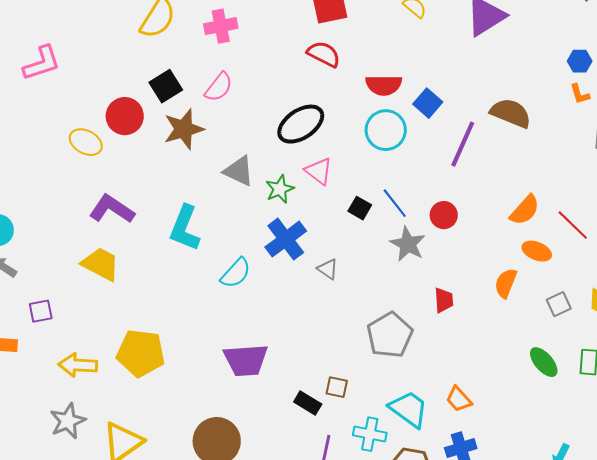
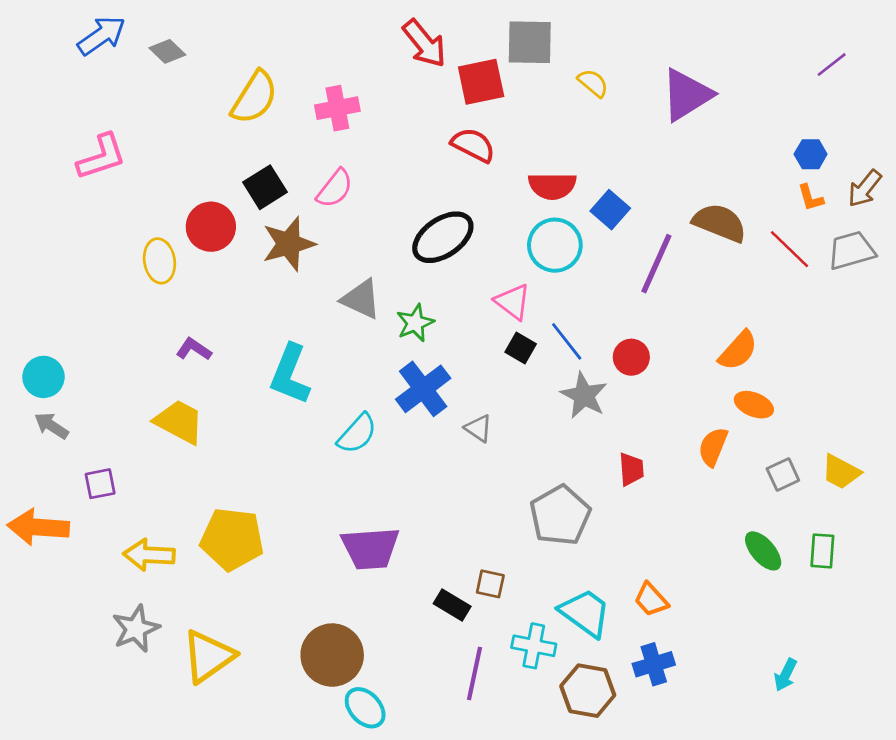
yellow ellipse: (86, 142) -> (159, 261), turned 52
pink triangle: (319, 171) -> (513, 302), moved
purple L-shape: (112, 209) -> (194, 349), size x0.6
red line: (573, 225) -> (789, 249), moved

